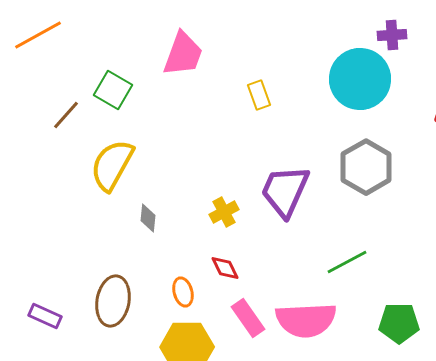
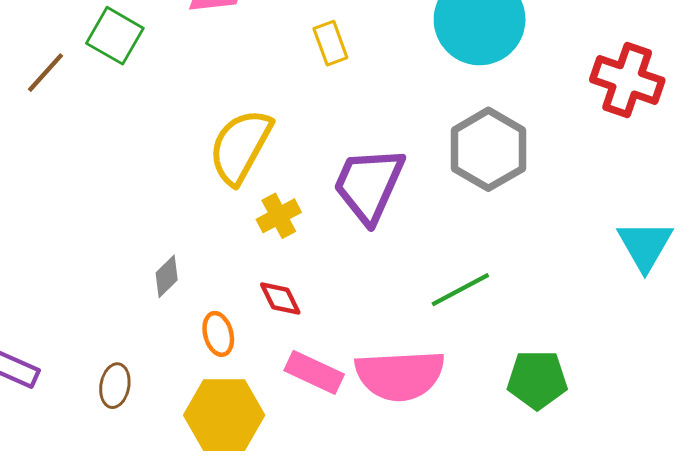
yellow semicircle: (112, 165) -> (240, 146), moved
gray diamond: (148, 218) -> (167, 276), moved, turned 40
brown ellipse: (113, 301) -> (115, 386), moved, size x0.6
pink rectangle: (248, 318) -> (314, 372), turned -30

